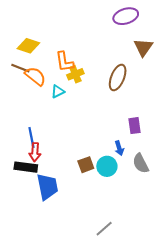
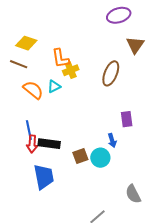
orange semicircle: (35, 76) -> (33, 90), moved
gray semicircle: (141, 163) -> (133, 194), moved
black rectangle: (26, 167) -> (49, 144), moved

